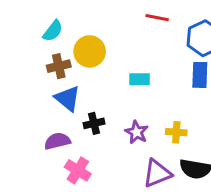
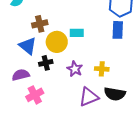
yellow circle: (90, 51) -> (57, 42), moved
brown cross: (59, 66) -> (40, 24), moved
pink cross: (78, 170) -> (35, 95), turned 30

